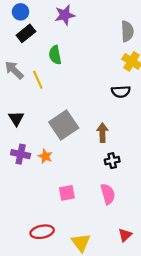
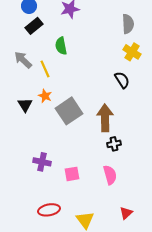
black semicircle: (121, 92) -> (122, 80), turned -120
brown arrow: (102, 133) -> (105, 118), size x1.5
purple cross: (21, 154) -> (42, 162), moved
orange star: (45, 156) -> (45, 96), moved

